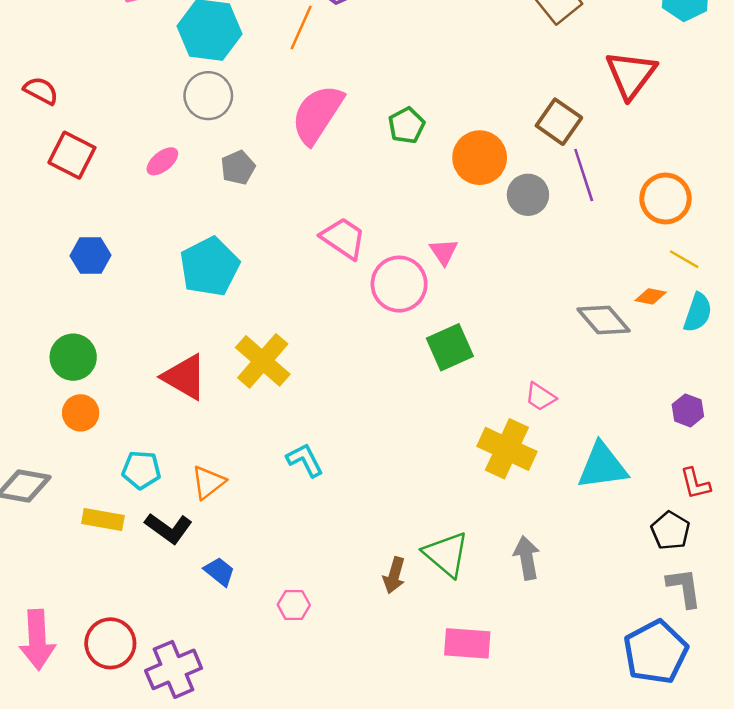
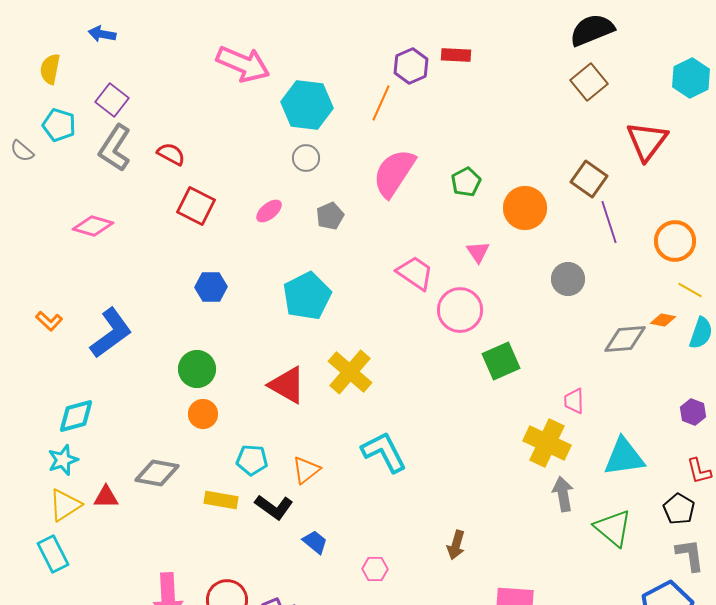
gray circle: (208, 96) -> (306, 158), size x0.7
gray circle: (528, 195) -> (568, 279), moved
pink triangle: (444, 252) -> (478, 252), moved
gray diamond: (604, 320) -> (625, 339), turned -54
pink trapezoid: (540, 397) -> (574, 401), turned 56
cyan L-shape: (305, 460) -> (384, 452), size x1.5
green triangle: (446, 554) -> (613, 528), moved
gray arrow: (527, 558) -> (563, 494), moved

